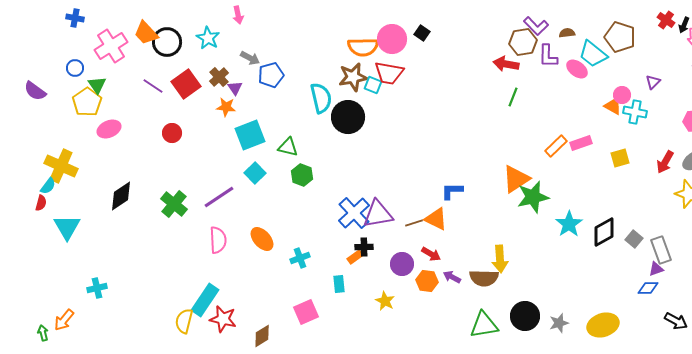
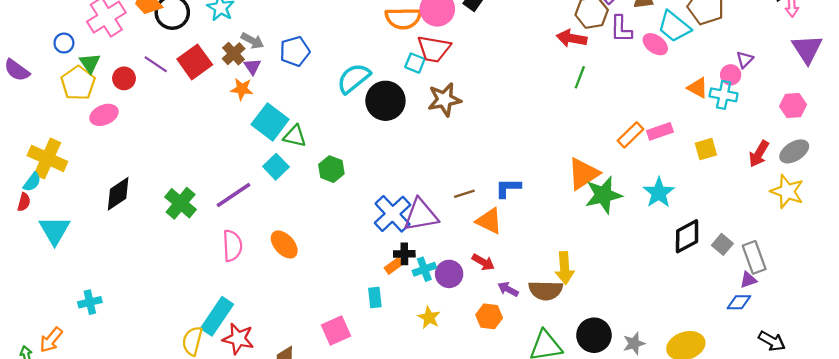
gray arrow: (250, 58) -> (252, 41), moved
brown star: (353, 77) -> (444, 100), moved
pink circle: (622, 95) -> (731, 75), moved
cyan semicircle: (321, 98) -> (354, 78), turned -116
red circle: (172, 133) -> (124, 78), moved
cyan square: (250, 135) -> (270, 122), turned -32
green triangle: (288, 147) -> (295, 136), moved
brown line: (414, 223) -> (464, 194), moved
cyan star: (569, 224) -> (659, 193), moved
cyan cross: (300, 258) -> (424, 269), moved
orange hexagon: (427, 281) -> (489, 316), moved

